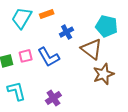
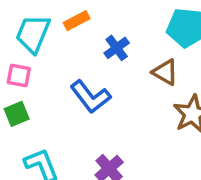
brown triangle: (92, 49) -> (165, 72), size x0.7
pink square: (26, 56) -> (19, 75), moved, turned 32

